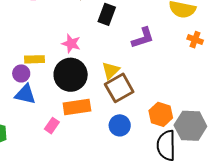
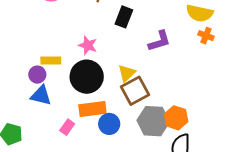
orange cross: (195, 40) -> (206, 36), moved
blue circle: (120, 125) -> (109, 124), moved
gray hexagon: (190, 126) -> (153, 121), moved

